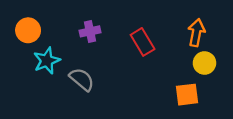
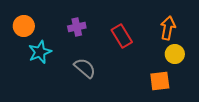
gray semicircle: (82, 79) -> (85, 68), moved

